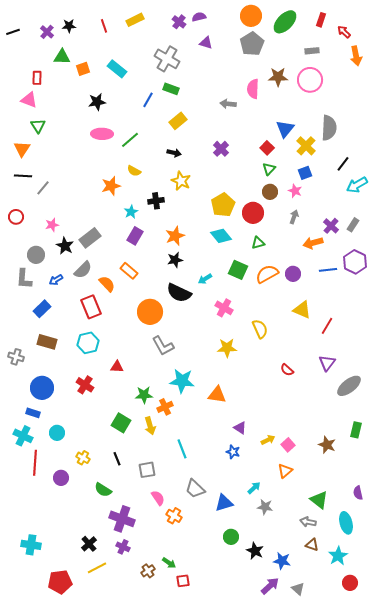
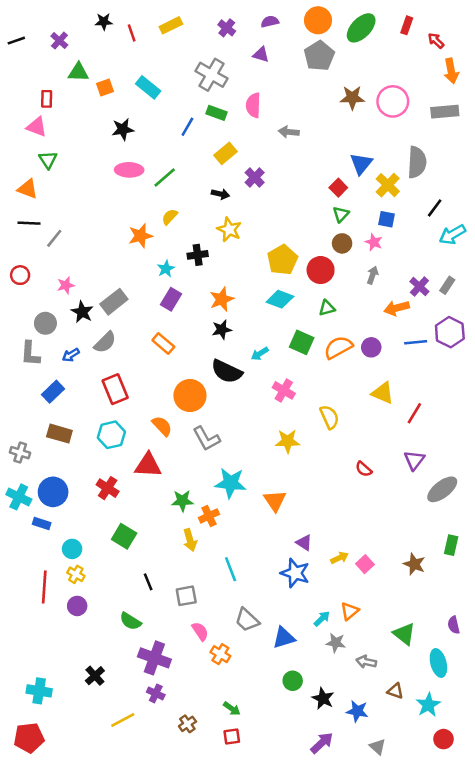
purple semicircle: (199, 17) -> (270, 22), moved
black star: (69, 26) -> (104, 22), moved
gray rectangle: (312, 51) -> (445, 112), moved, size x1.5
pink semicircle: (253, 89) -> (253, 105), moved
orange triangle: (22, 149) -> (28, 189), turned -42
purple cross: (221, 149) -> (255, 177), moved
yellow semicircle: (134, 171) -> (170, 217), turned 104
blue square: (305, 173) -> (386, 219), turned 32
cyan diamond: (221, 236) -> (280, 299), turned -30
orange semicircle: (107, 284) -> (162, 426), moved
red triangle: (117, 367) -> (148, 465), size x1.6
orange triangle: (217, 395) -> (275, 501), turned 48
green square: (121, 423) -> (124, 536), moved
cyan cross: (23, 436) -> (19, 497), moved
blue star: (233, 452) -> (295, 573), size x1.6
yellow cross: (83, 458) -> (76, 574), moved
orange triangle: (285, 471) -> (350, 611), moved
gray arrow: (308, 522) -> (366, 662), moved
black cross: (89, 544) -> (95, 676), moved
green arrow: (169, 563) -> (232, 709), moved
red pentagon: (60, 582) -> (29, 738), moved
purple arrow: (270, 586) -> (322, 743), moved

